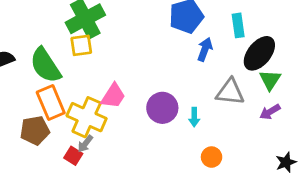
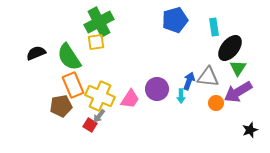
blue arrow: (205, 49) -> (189, 81), moved
pink trapezoid: (113, 96) -> (130, 99), moved
purple arrow: (270, 112) -> (238, 92), size x1.8
orange circle: (212, 157) -> (216, 103), moved

